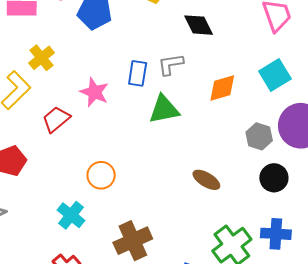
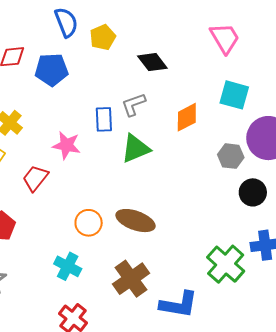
cyan square: (275, 75) -> (234, 95), turned -32
brown ellipse: (206, 180) -> (135, 221), moved, size x1.4

